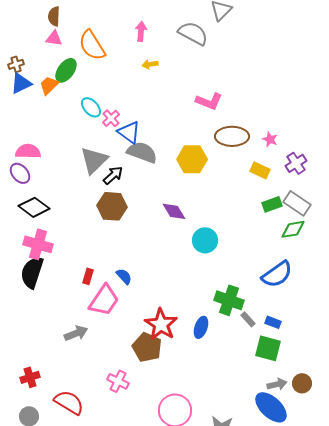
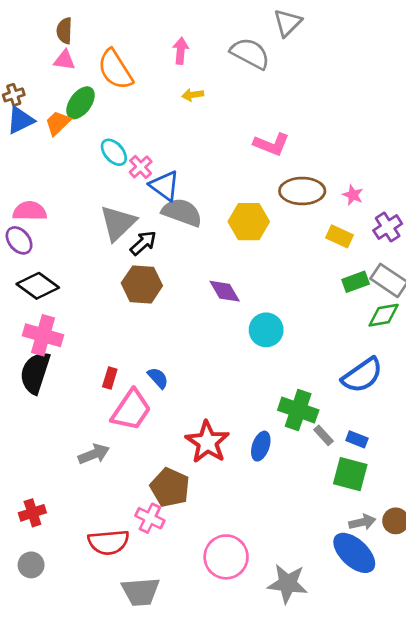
brown pentagon: (147, 347) -> (170, 487), moved
red semicircle: (69, 402) -> (109, 542), moved, turned 144

